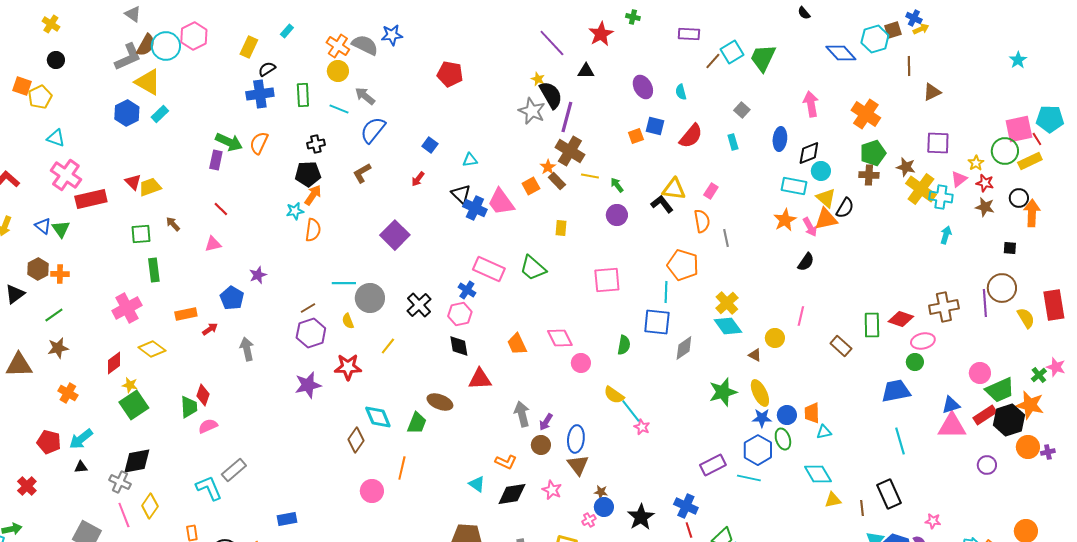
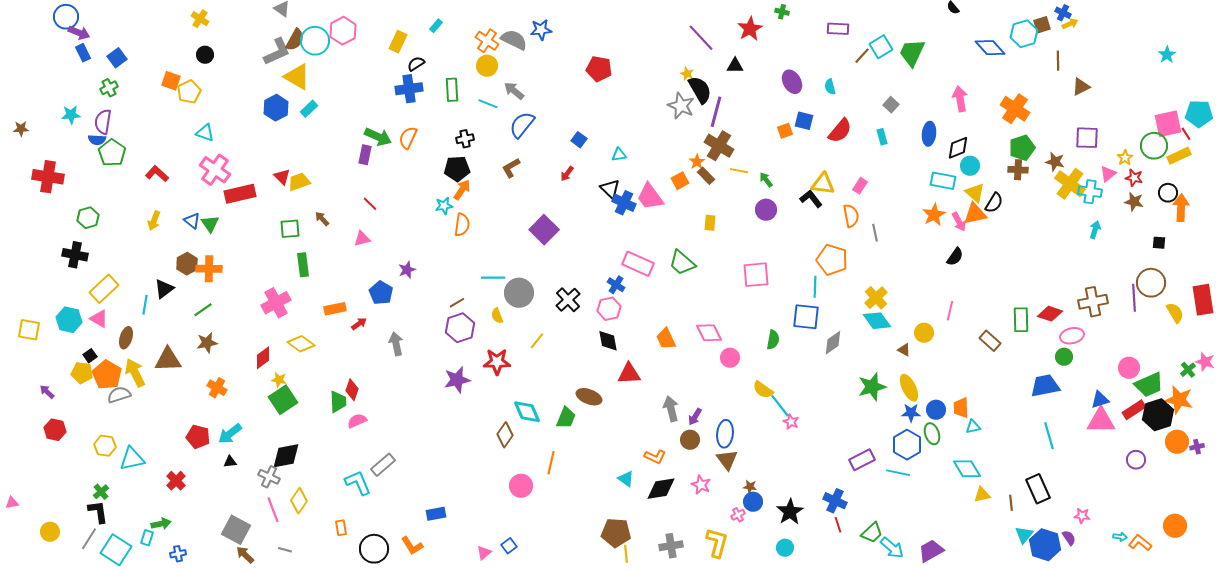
orange cross: (60, 274) -> (209, 269), size x1.4

